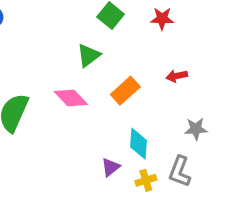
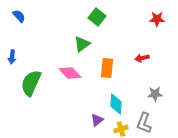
red star: (162, 19) -> (157, 19), moved
orange rectangle: (125, 91) -> (107, 68), turned -42

